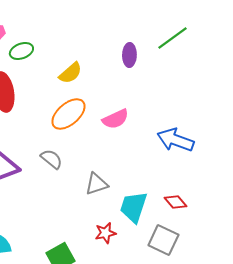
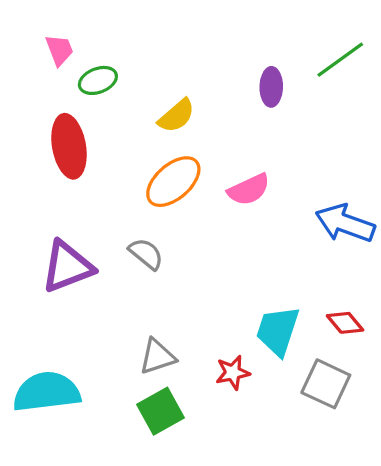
gray triangle: (96, 184) -> (157, 357), moved

